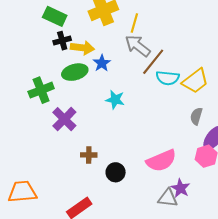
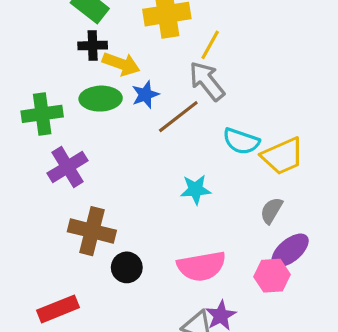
brown line: (153, 62) -> (178, 117), moved
cyan star: (115, 100) -> (196, 190), moved, turned -30
brown cross: (89, 155) -> (92, 231), size x1.8

